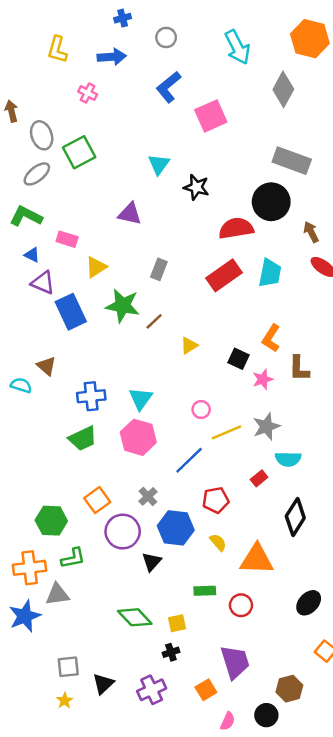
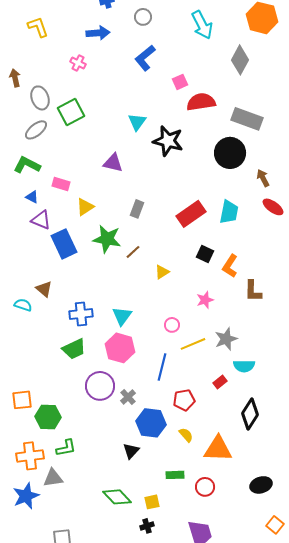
yellow L-shape: (57, 50) -> (38, 27), moved, turned 145
pink square: (211, 116) -> (180, 82), size x0.6
black star: (196, 187) -> (168, 141), size x1.4
red semicircle: (236, 228) -> (201, 102), moved
black square: (239, 359) -> (205, 254), moved
pink star: (263, 379) -> (205, 300), moved
blue line: (189, 460) -> (162, 367), turned -32
orange square: (97, 500) -> (22, 400), moved, turned 30
purple circle: (123, 532) -> (100, 386), moved
black ellipse: (309, 603) -> (261, 485), turned 30

